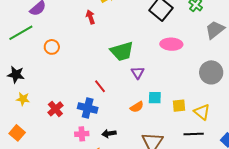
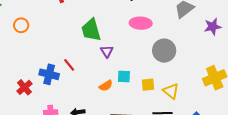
green trapezoid: (122, 51) -> (91, 30), turned 90
gray circle: (211, 72) -> (164, 51), moved
blue cross: (88, 108) -> (49, 74), moved

